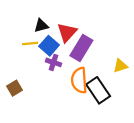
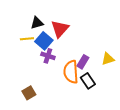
purple rectangle: (81, 48) -> (83, 62), moved, size x0.6
brown square: (15, 88) -> (29, 93), moved
black rectangle: (98, 90) -> (88, 81), size x0.7

